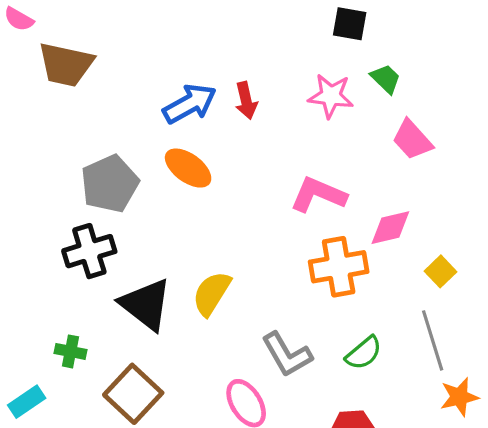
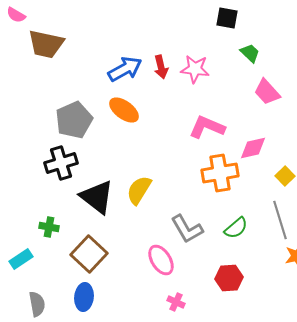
pink star: (331, 96) -> (195, 69), moved

